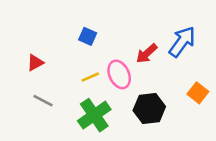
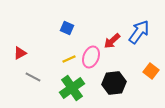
red triangle: (35, 63) -> (20, 53), moved
pink ellipse: (119, 74) -> (91, 57), turned 45

